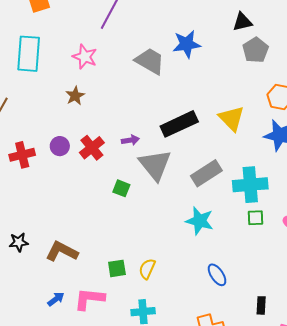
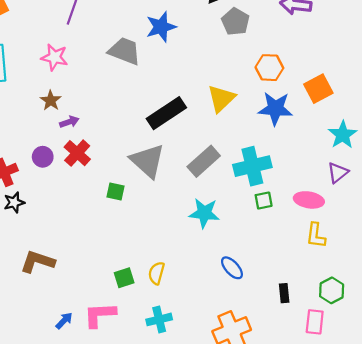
yellow triangle: (231, 118) -> (221, 98), turned 40
purple arrow: (130, 140) -> (69, 122), moved
black star: (19, 242) -> (14, 202), moved
brown L-shape: (62, 251) -> (38, 262), moved

